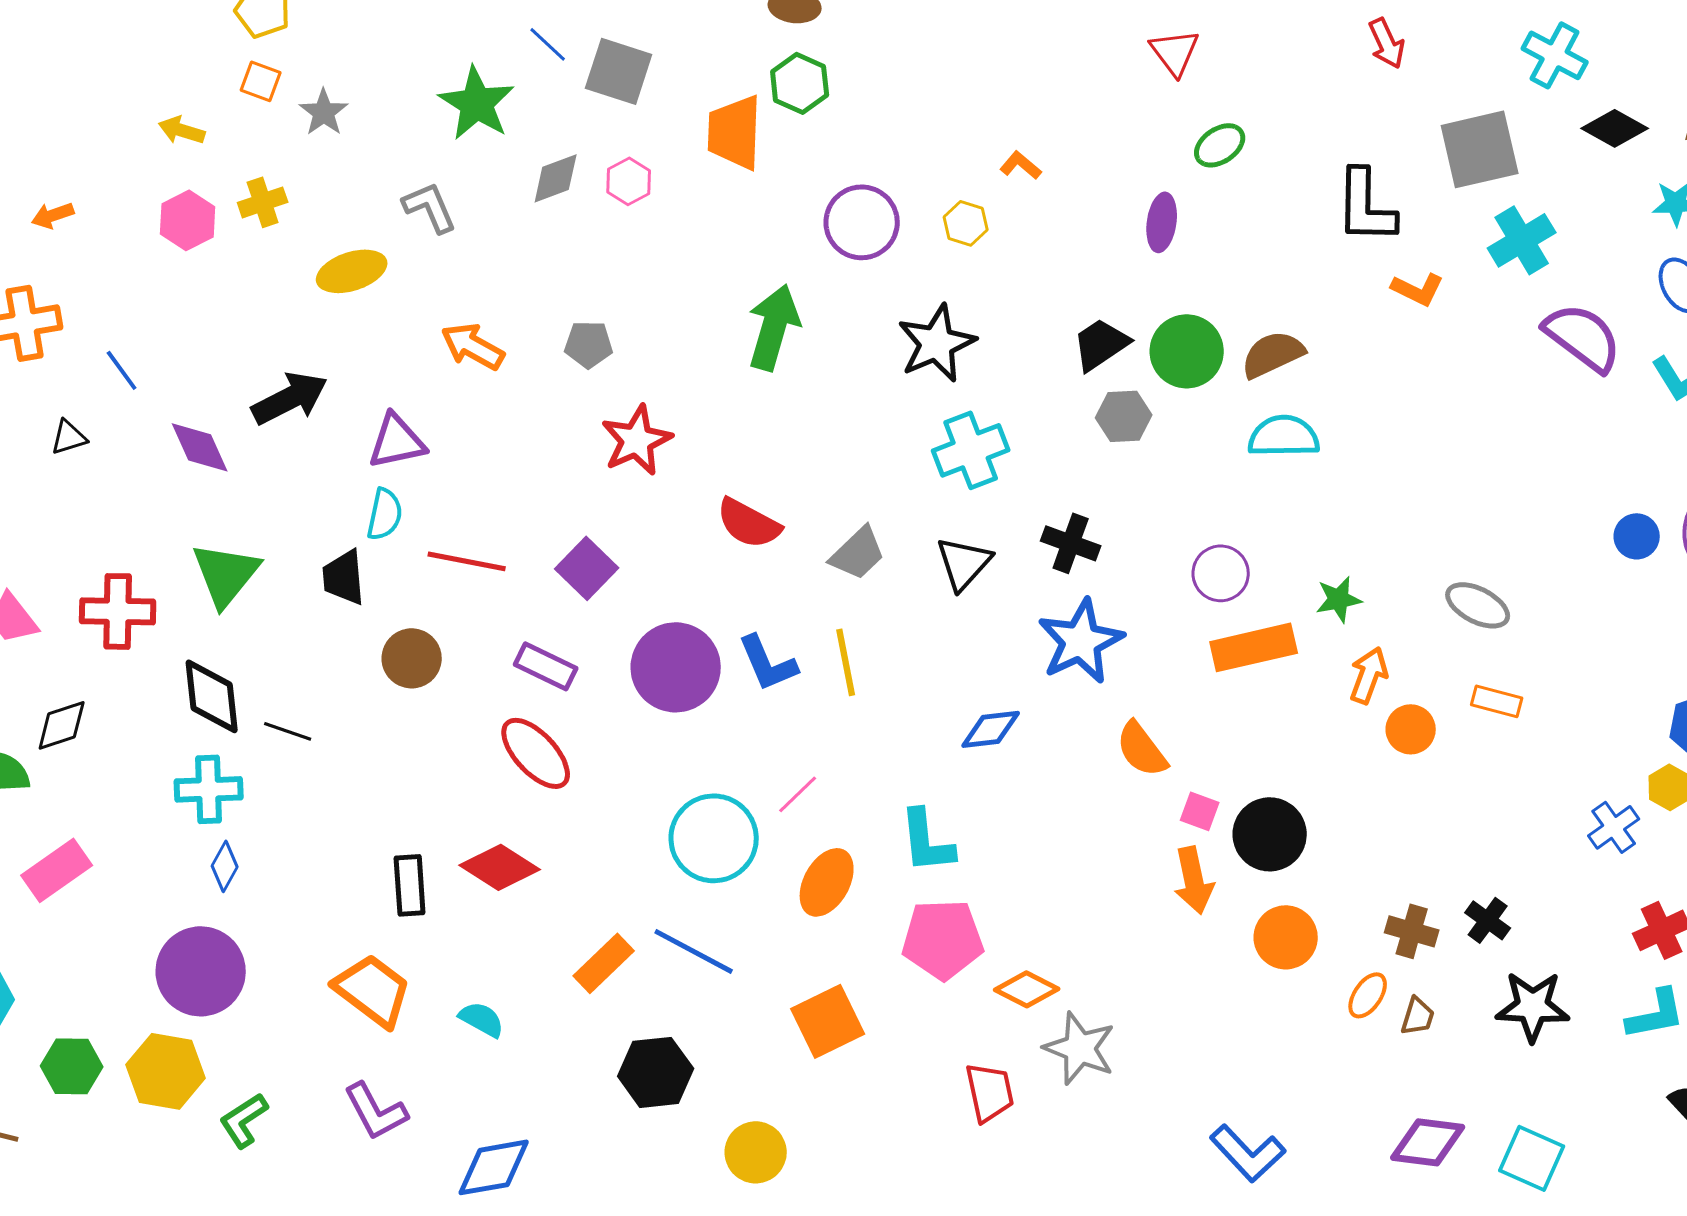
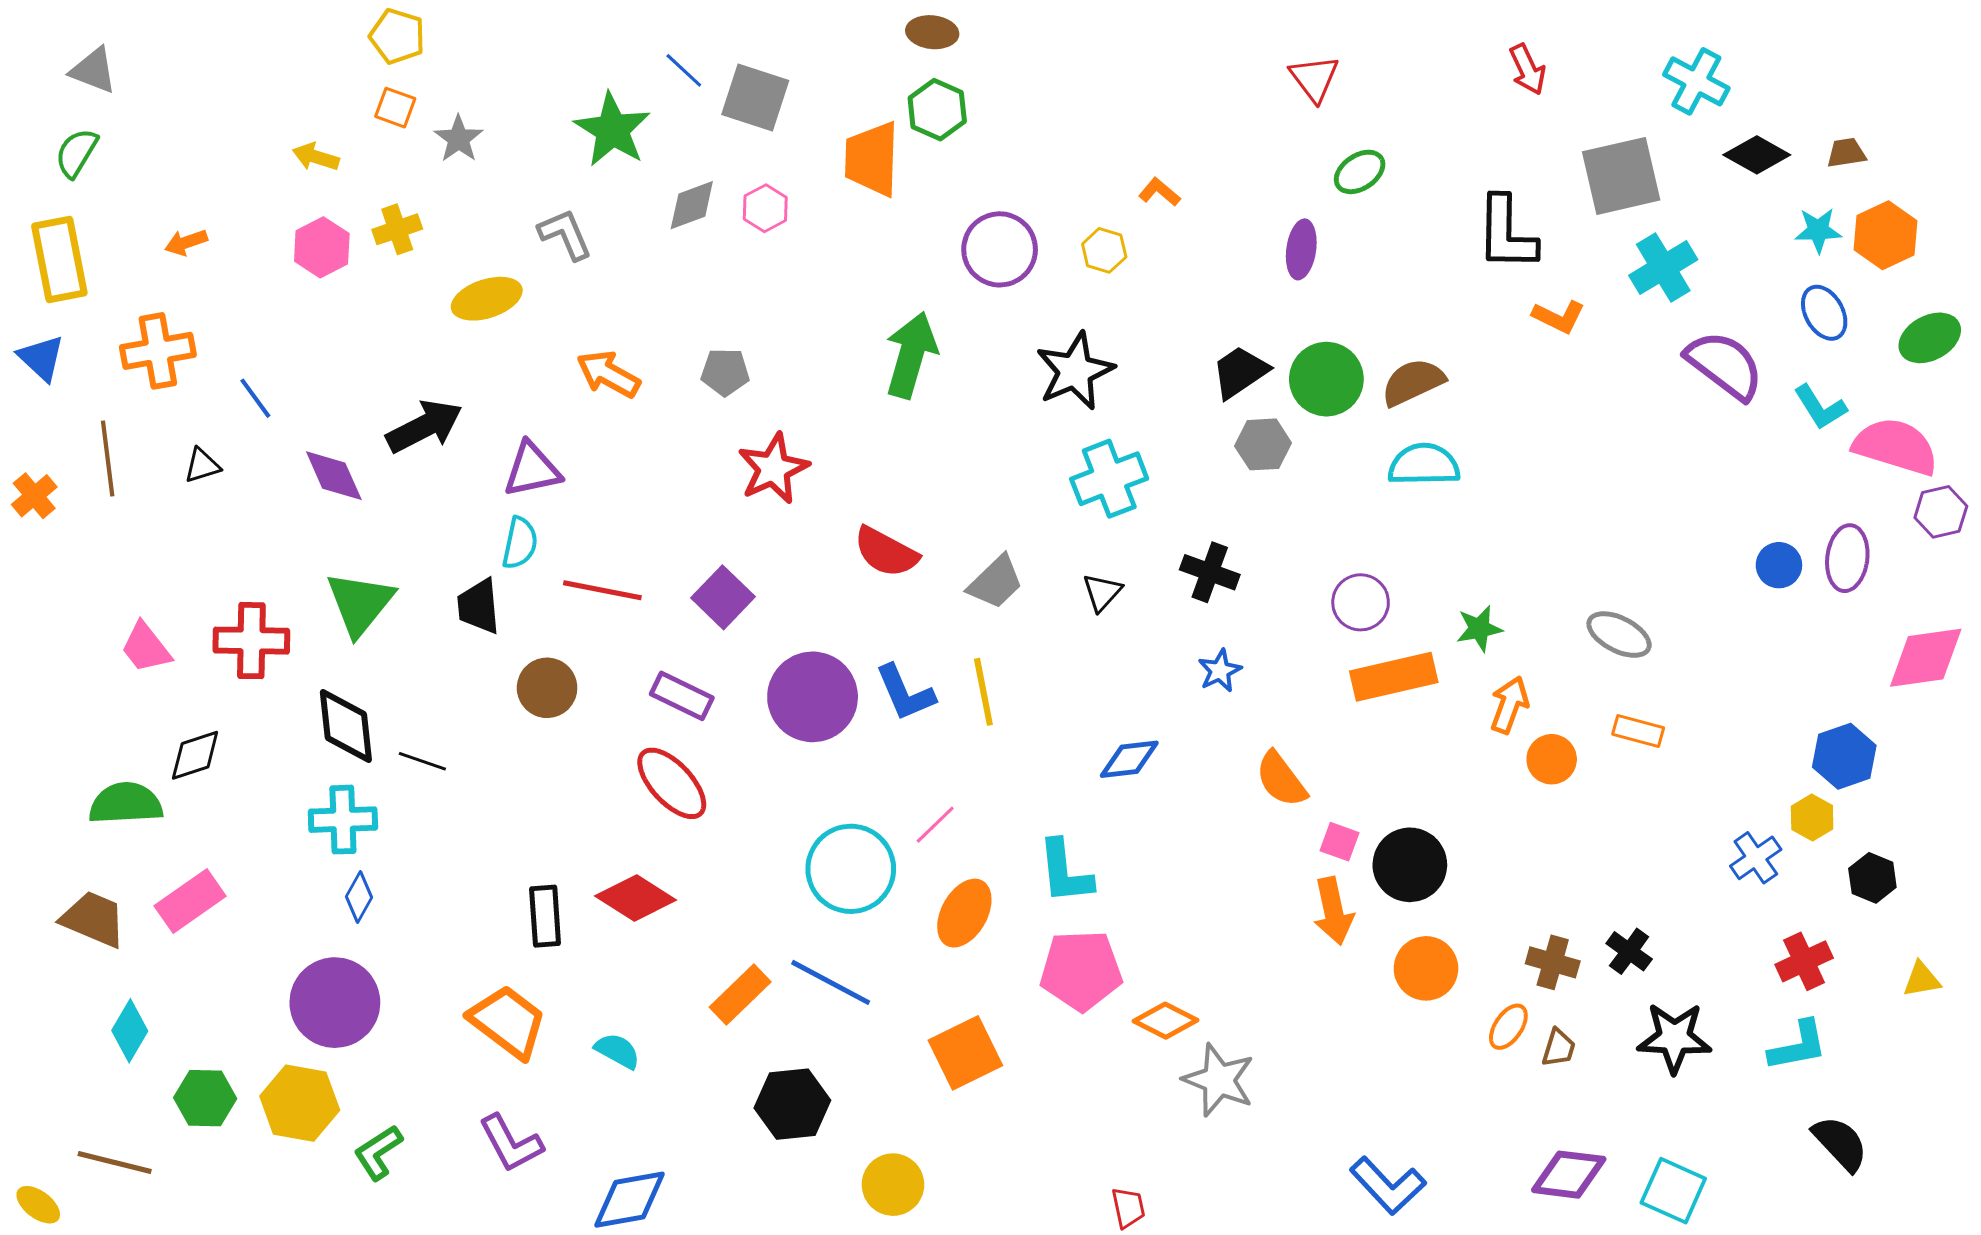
black triangle: (964, 563) -> (1102, 592), size x0.7
blue star: (1081, 641) -> (1220, 671), size x0.5
red trapezoid: (990, 1092) -> (1128, 1208), moved, size x0.7

